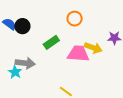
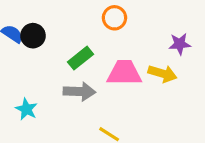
yellow arrow: (93, 48) -> (162, 74), moved
gray arrow: (25, 63) -> (79, 92), moved

